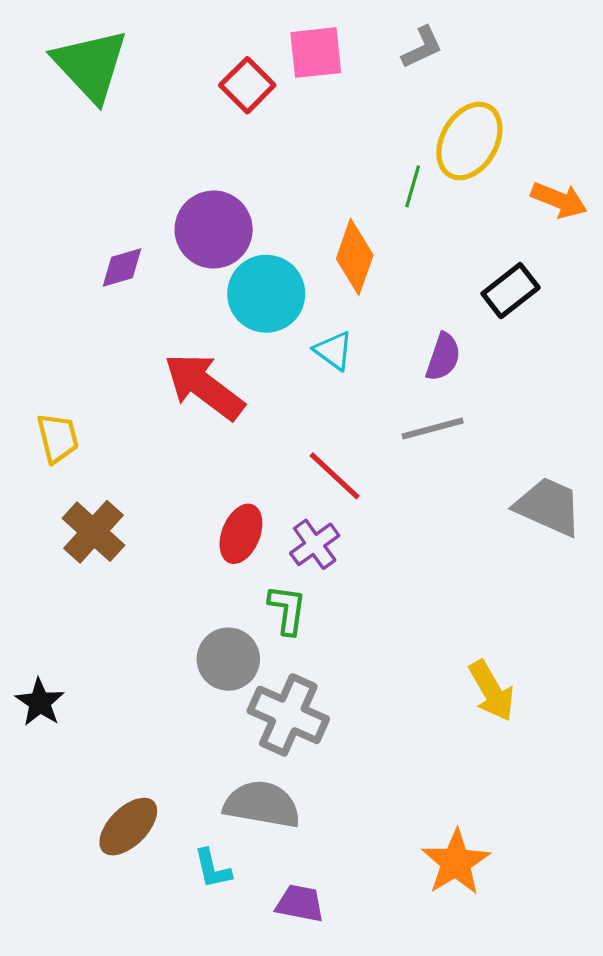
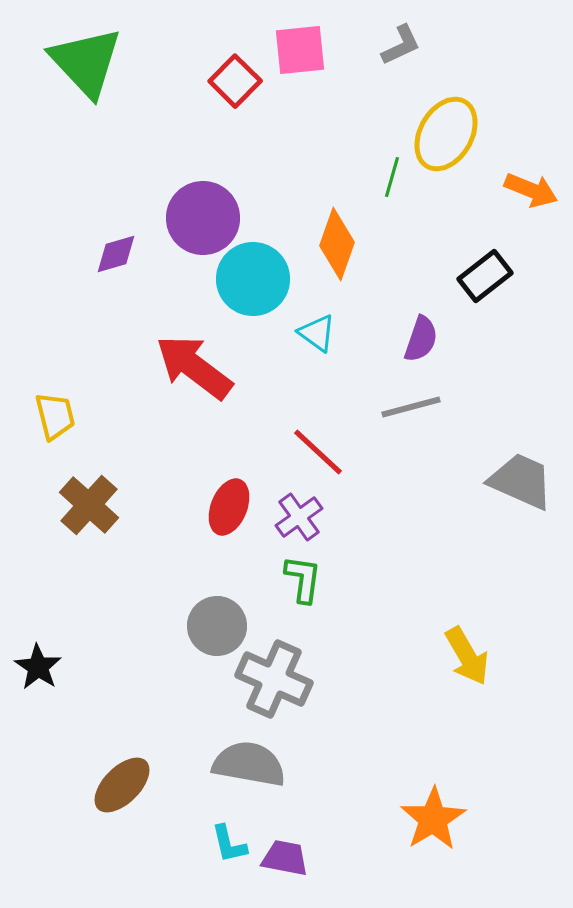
green L-shape: (287, 610) -> (303, 579), moved
cyan L-shape: (213, 869) -> (229, 844), moved

